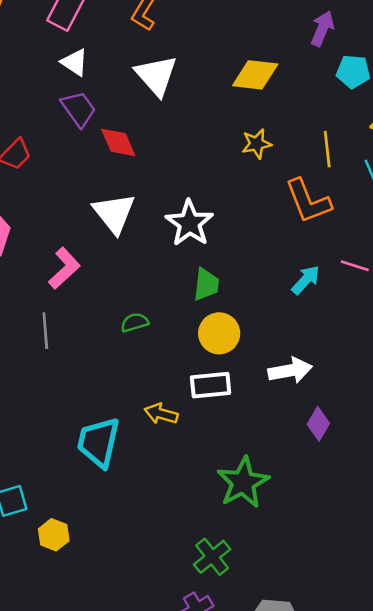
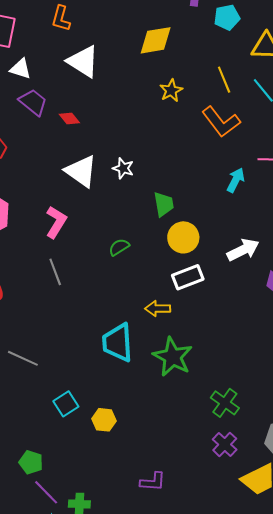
red diamond: (118, 142) -> (69, 118), size x0.7
white star: (189, 223) -> (123, 168), moved, size x0.6
green star: (243, 482) -> (173, 357), moved

